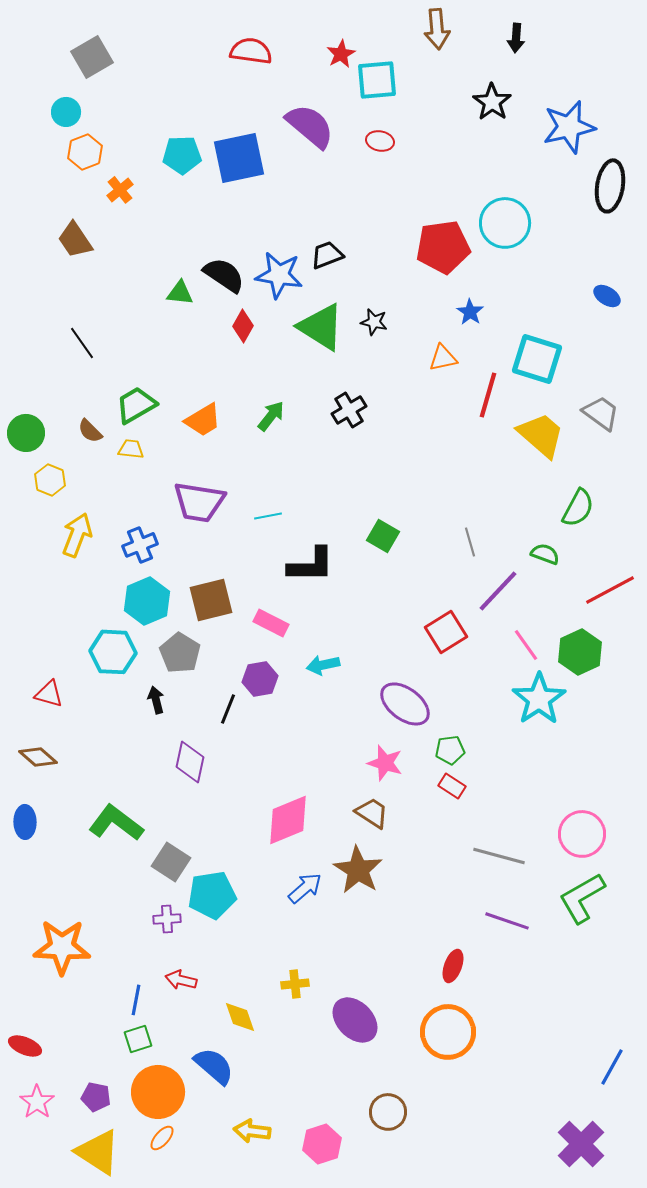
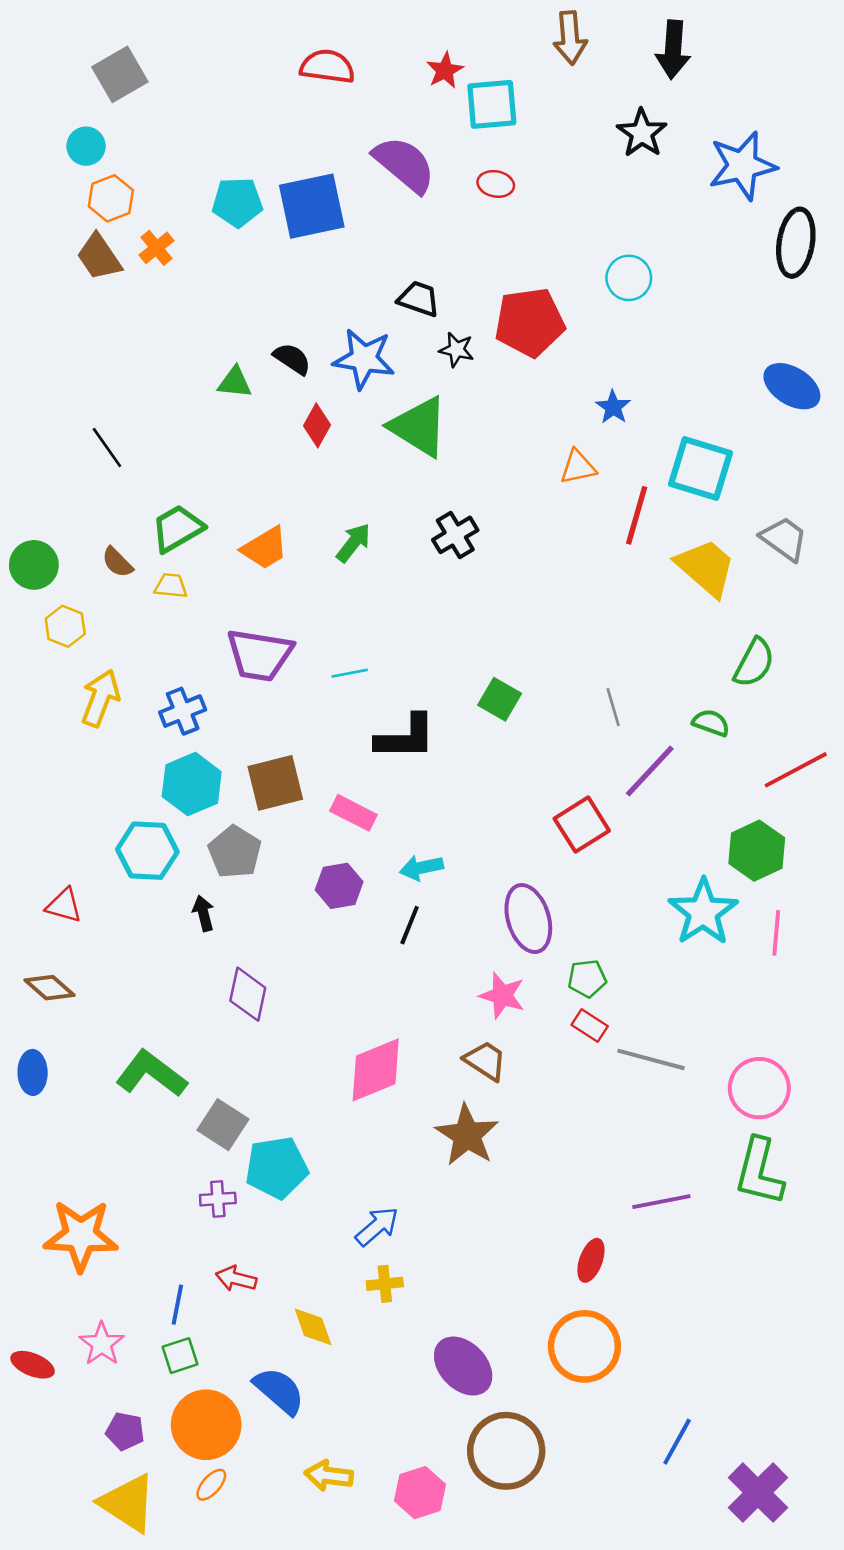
black arrow: (516, 38) -> (673, 50), size x1.5
cyan circle: (505, 223) -> (629, 278), moved, size x0.7
brown trapezoid: (75, 240) -> (99, 257), moved
red pentagon: (443, 247) -> (530, 322), moved
black trapezoid: (327, 255) -> (419, 299), moved, turned 40
black semicircle: (224, 275) -> (292, 359), size x0.7
blue ellipse: (607, 296) -> (792, 386), size x1.6
black star: (374, 322) -> (457, 350), moved
pink line: (526, 645) -> (776, 933), moved, turned 40
purple ellipse: (405, 704) -> (528, 919), turned 36
black line: (228, 709) -> (410, 925), moved
gray line: (499, 856) -> (651, 1059), moved
blue arrow: (305, 888) -> (377, 1226), moved
green L-shape: (582, 898) -> (759, 1172), turned -46
purple line: (507, 921) -> (661, 1202), turned -30
purple ellipse: (355, 1020) -> (463, 1366), moved
blue line: (612, 1067) -> (677, 1442), moved
pink star: (37, 1102) -> (102, 1344), moved
brown circle: (388, 1112) -> (506, 1451), size x1.6

